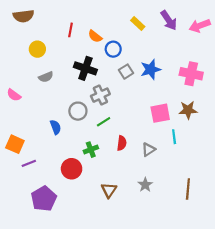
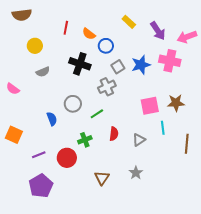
purple arrow: (169, 20) -> (158, 31), moved
pink arrow: (200, 26) -> (187, 37), moved
pink cross: (191, 74) -> (170, 61), moved
gray cross: (100, 95) -> (107, 87), moved
purple line: (29, 163) -> (39, 155), moved
brown line: (188, 189) -> (187, 144), moved

